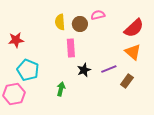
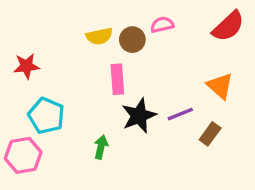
yellow semicircle: (60, 22) -> (99, 36), turned -98
red semicircle: (134, 28) -> (228, 26), moved
black star: (84, 70) -> (139, 116), size x1.5

